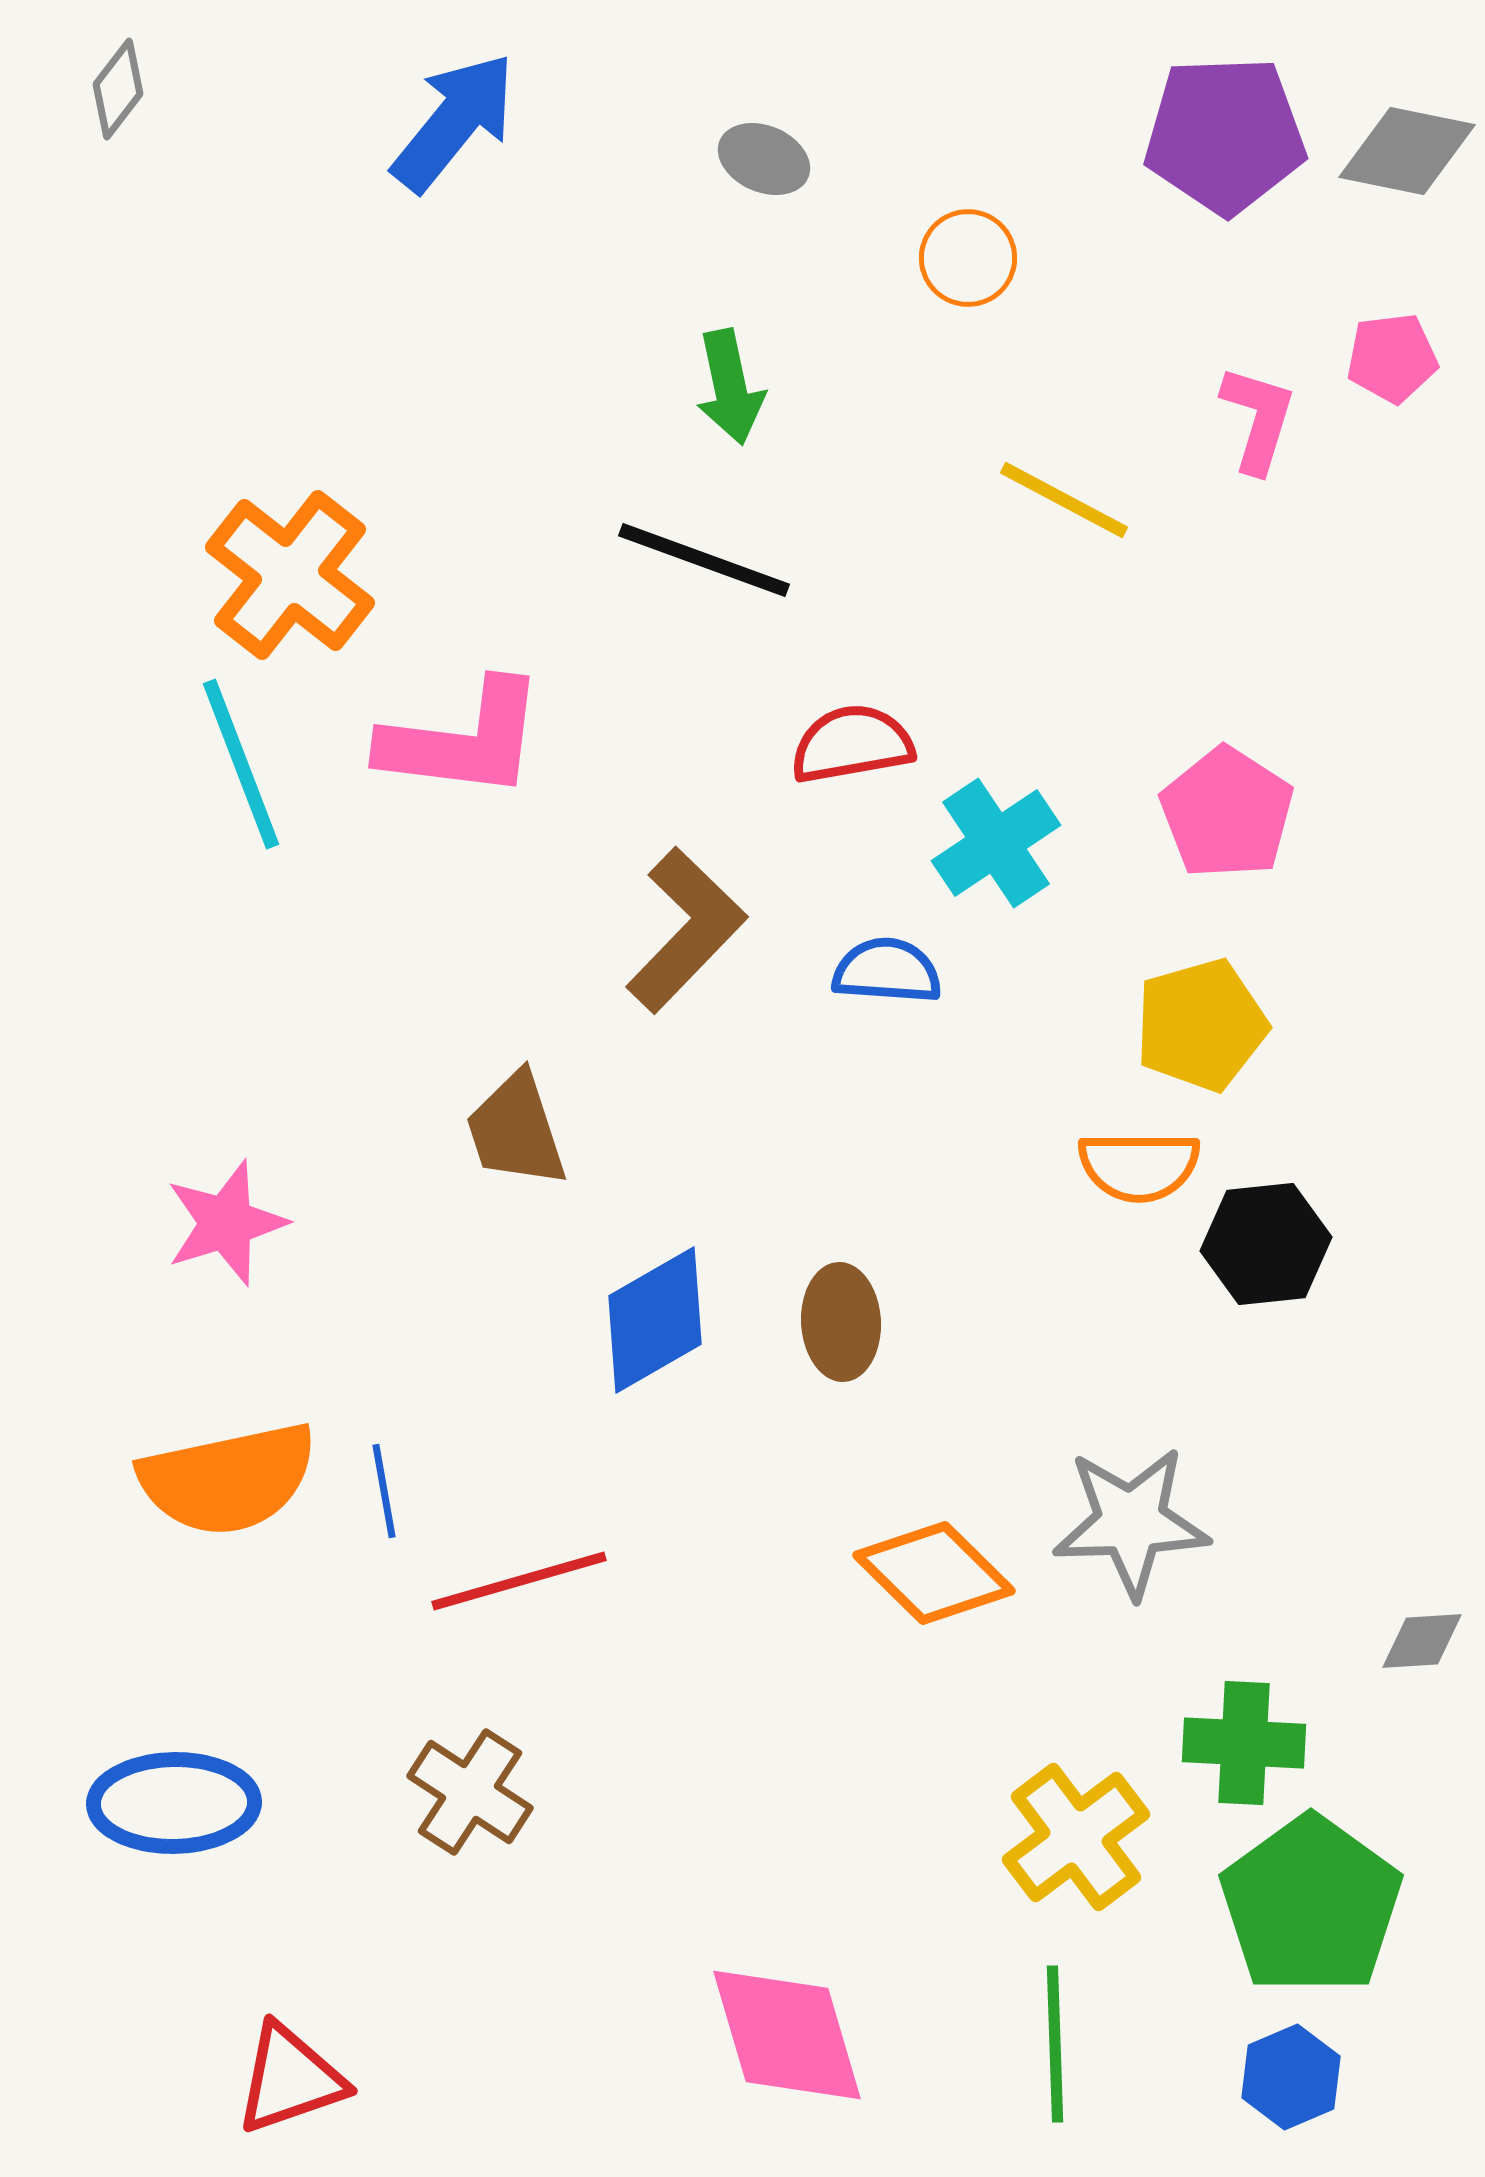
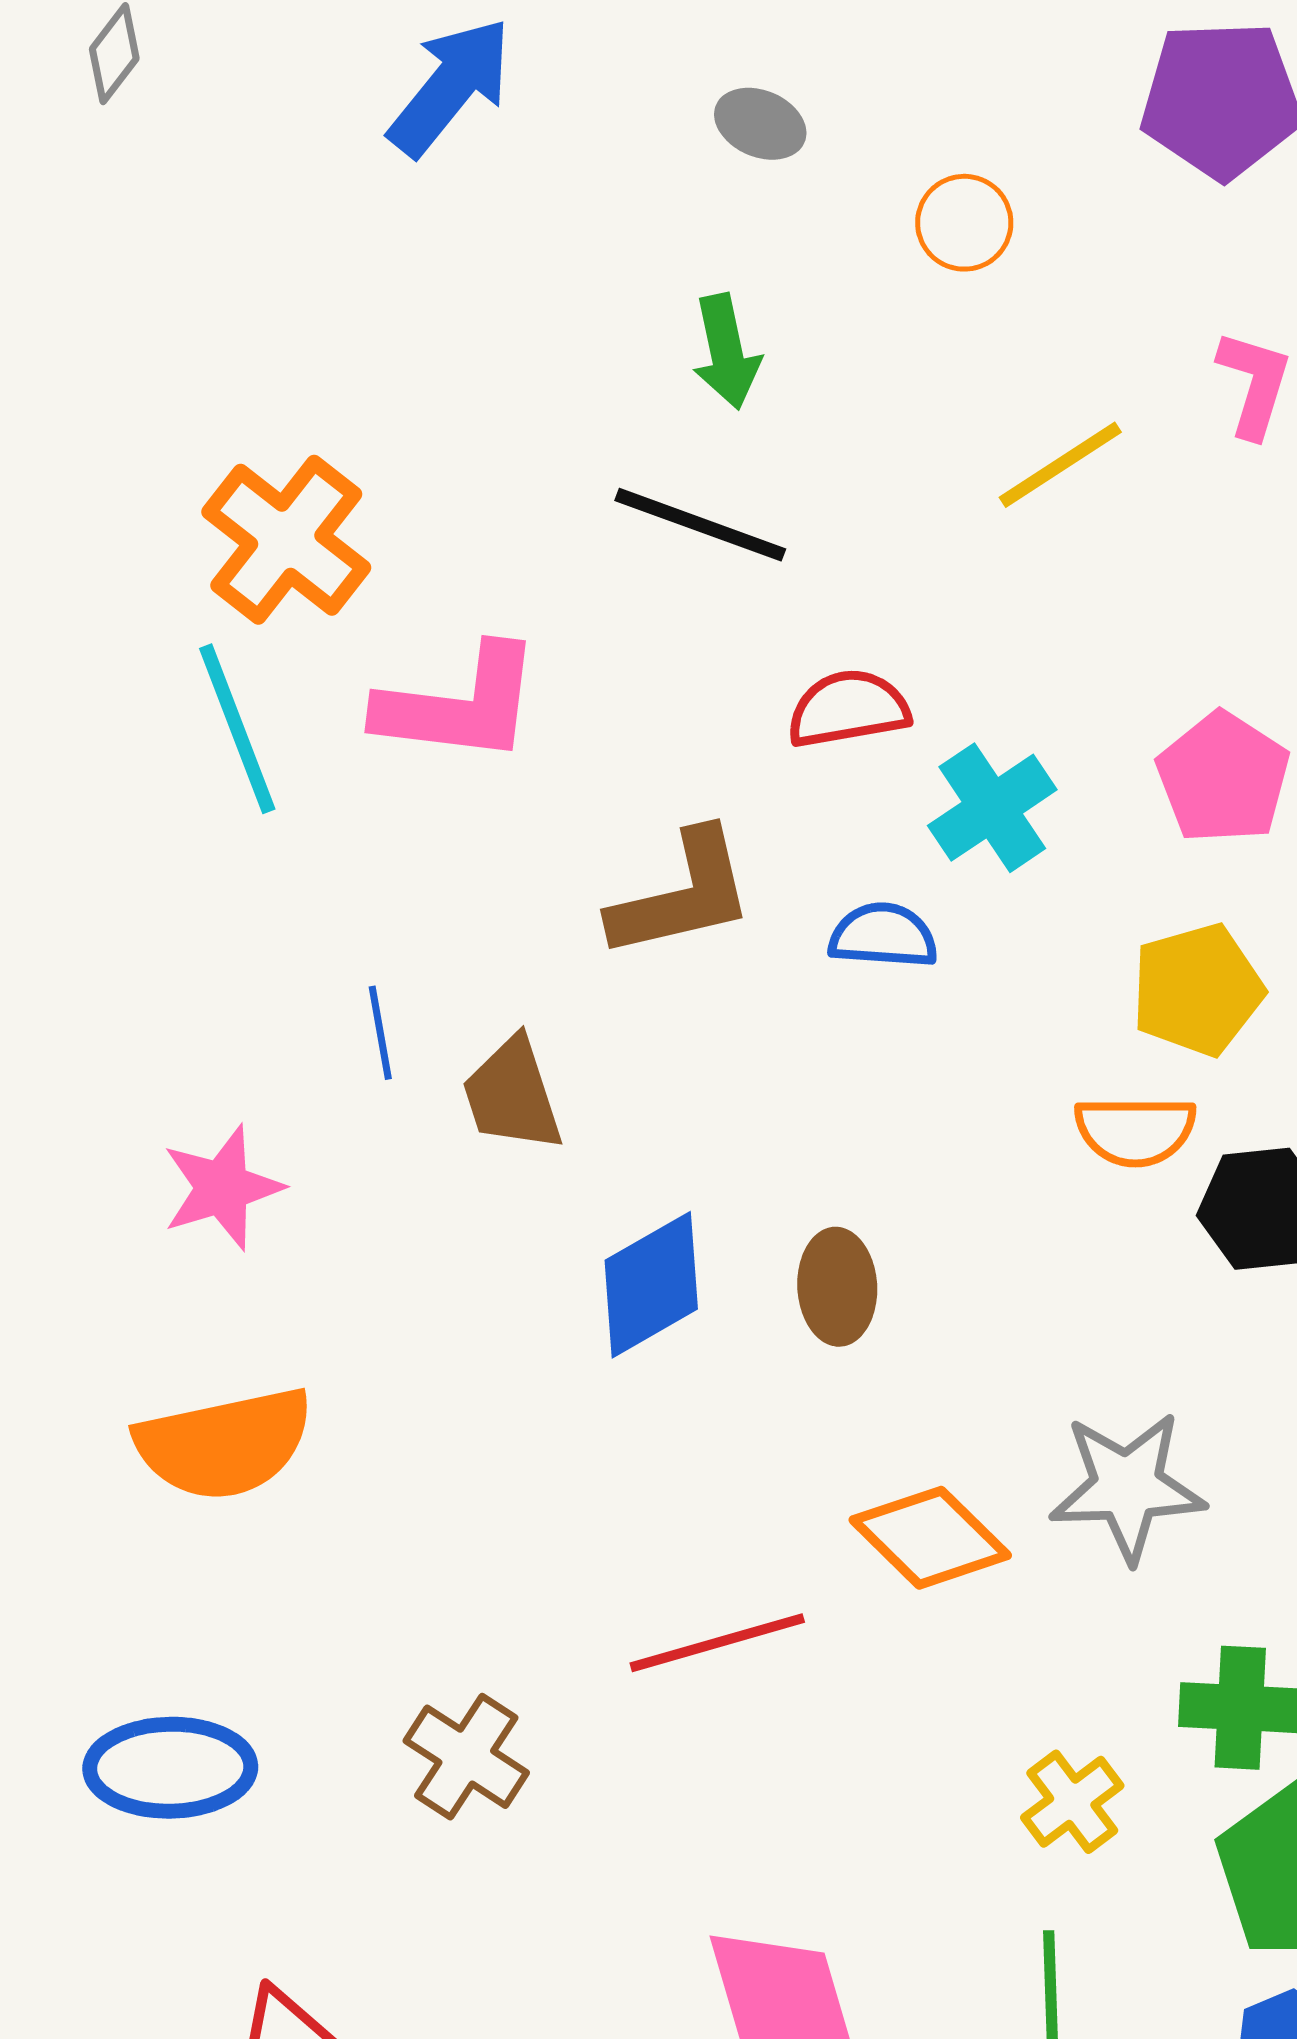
yellow line: (1064, 500) -> (1060, 465), turned -61
brown L-shape: (686, 930) -> (682, 895), turned 33
blue line: (384, 1491) -> (380, 1033), moved
red line: (519, 1581) -> (717, 1643), moved
yellow cross: (1076, 1837) -> (1072, 1802), size x0.7

